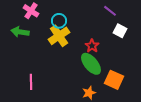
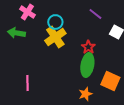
purple line: (110, 11) -> (95, 14), moved
green ellipse: (91, 64) -> (87, 65), turned 50

